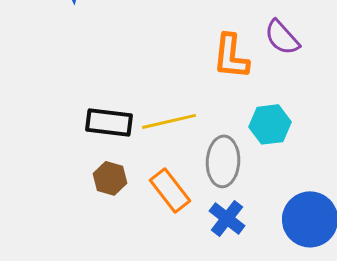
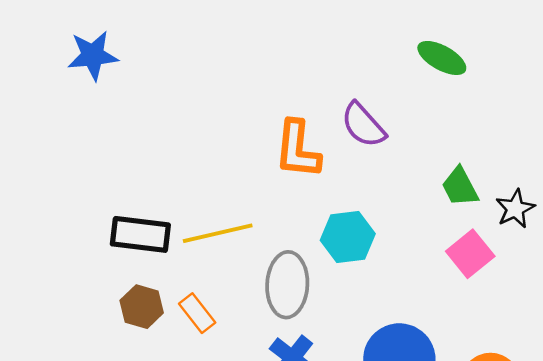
orange rectangle: (170, 190) -> (197, 313), moved, size x0.7

